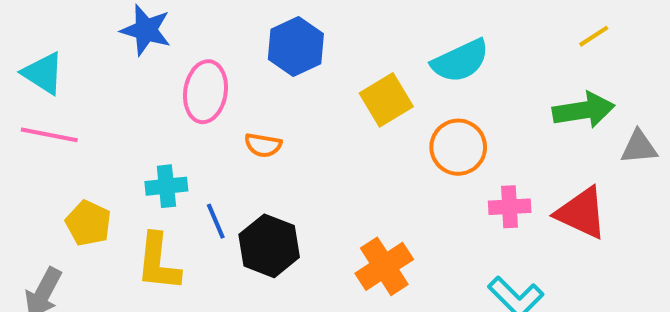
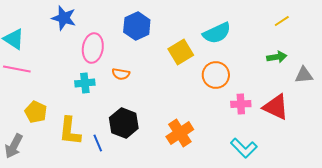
green arrow: (584, 110) -> (277, 57), size x0.7
cyan cross: (166, 186) -> (85, 83), moved
blue line: (216, 221) -> (98, 143), moved

